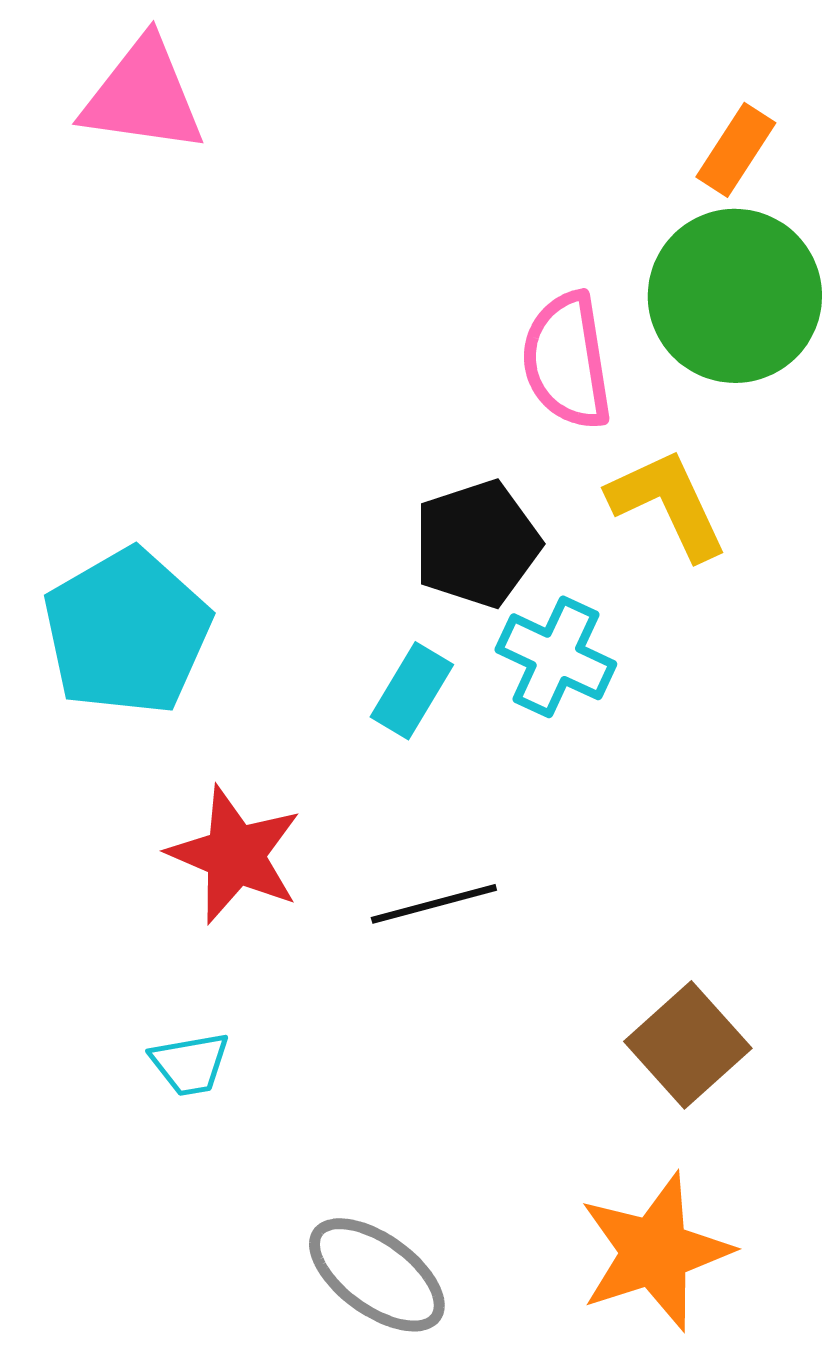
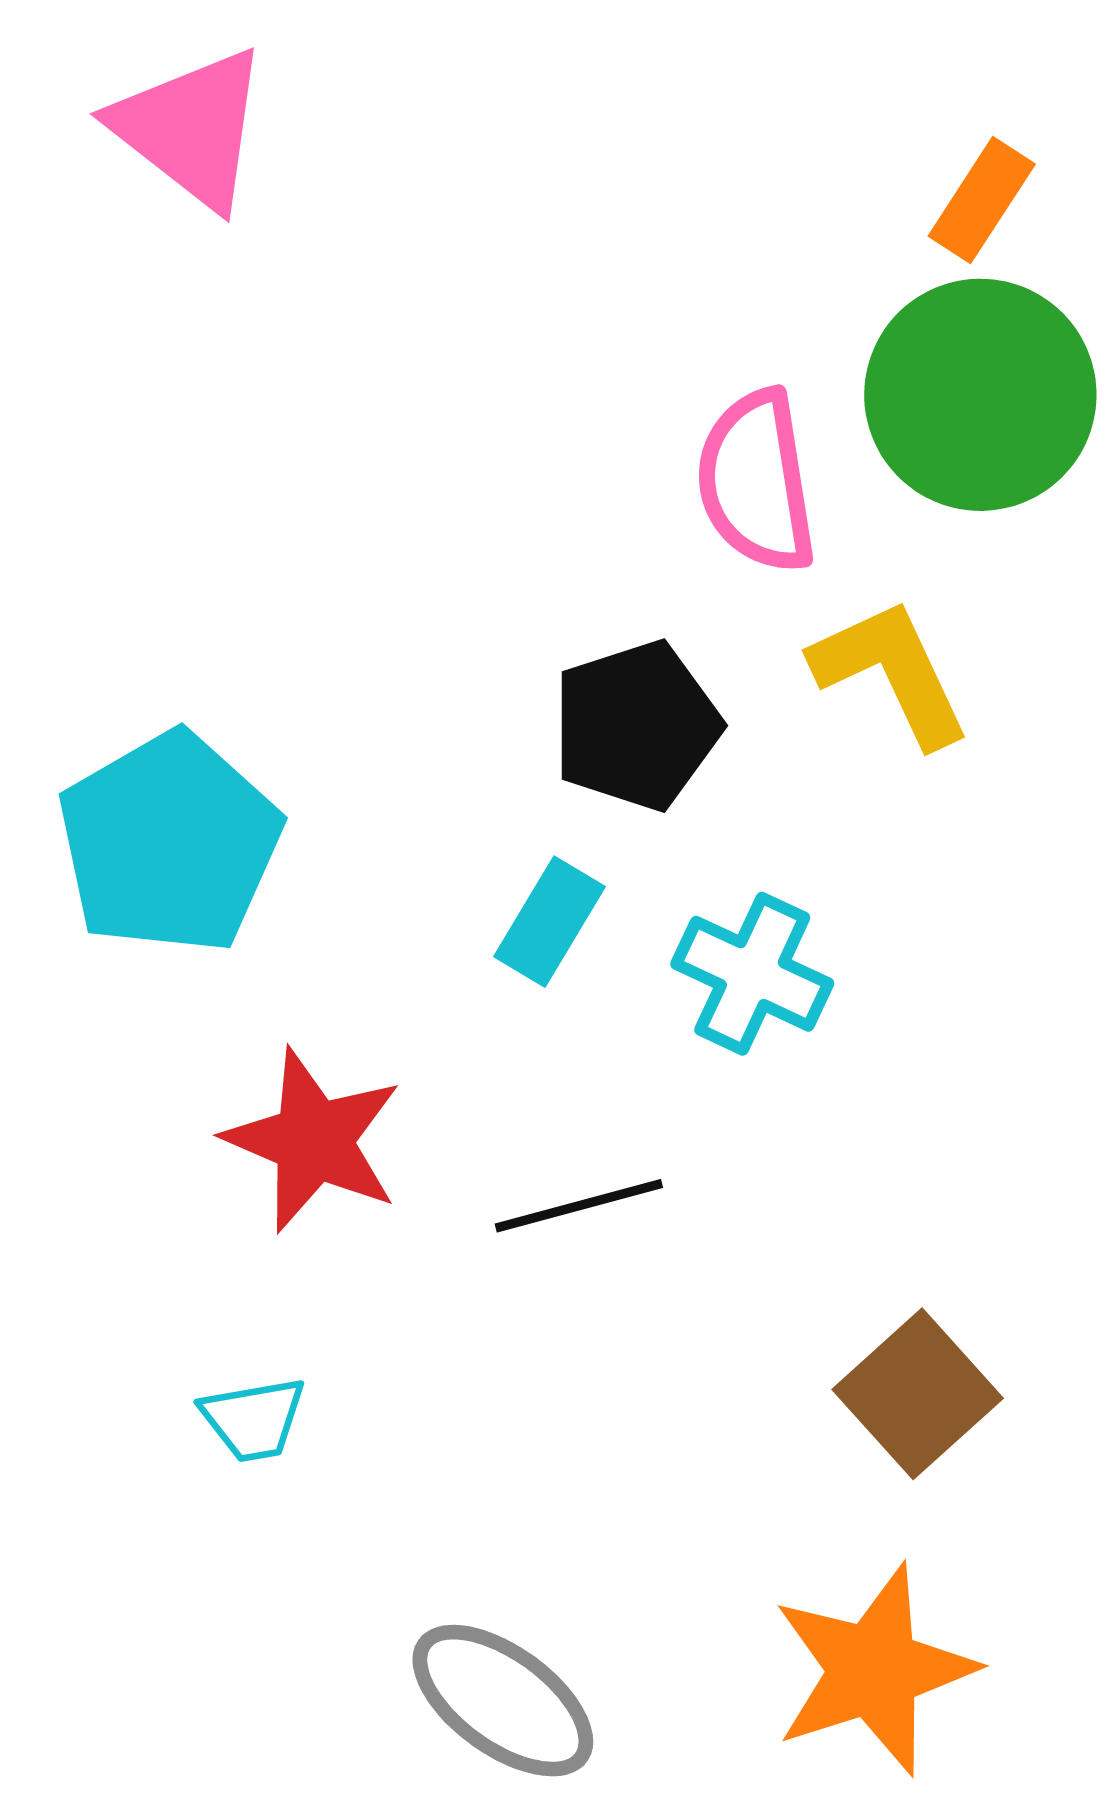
pink triangle: (143, 96) -> (191, 128), turned 30
cyan cross: (556, 657) -> (752, 974), moved

